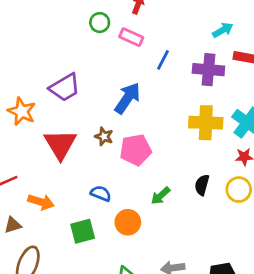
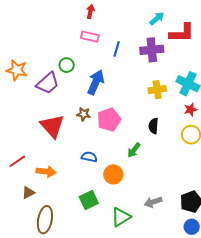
green circle: (100, 23) -> (67, 65), moved
orange star: (22, 111) -> (17, 70), moved
yellow cross: (206, 123) -> (157, 90), size x0.7
black semicircle: (202, 185) -> (153, 126), moved
green square: (83, 231) -> (89, 200), moved

